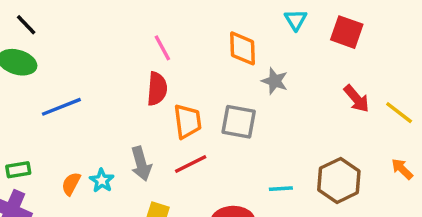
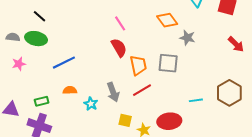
orange diamond: (243, 48) -> (167, 20), turned -30
red semicircle: (157, 89) -> (119, 48), turned -30
orange semicircle: (71, 184) -> (70, 90), moved, turned 64

